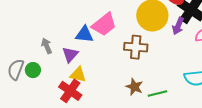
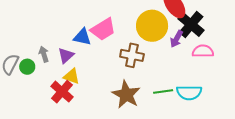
gray arrow: (47, 46) -> (44, 54), moved
brown star: (134, 87) -> (126, 95), size x1.6
green line: (158, 93) -> (163, 91), moved

